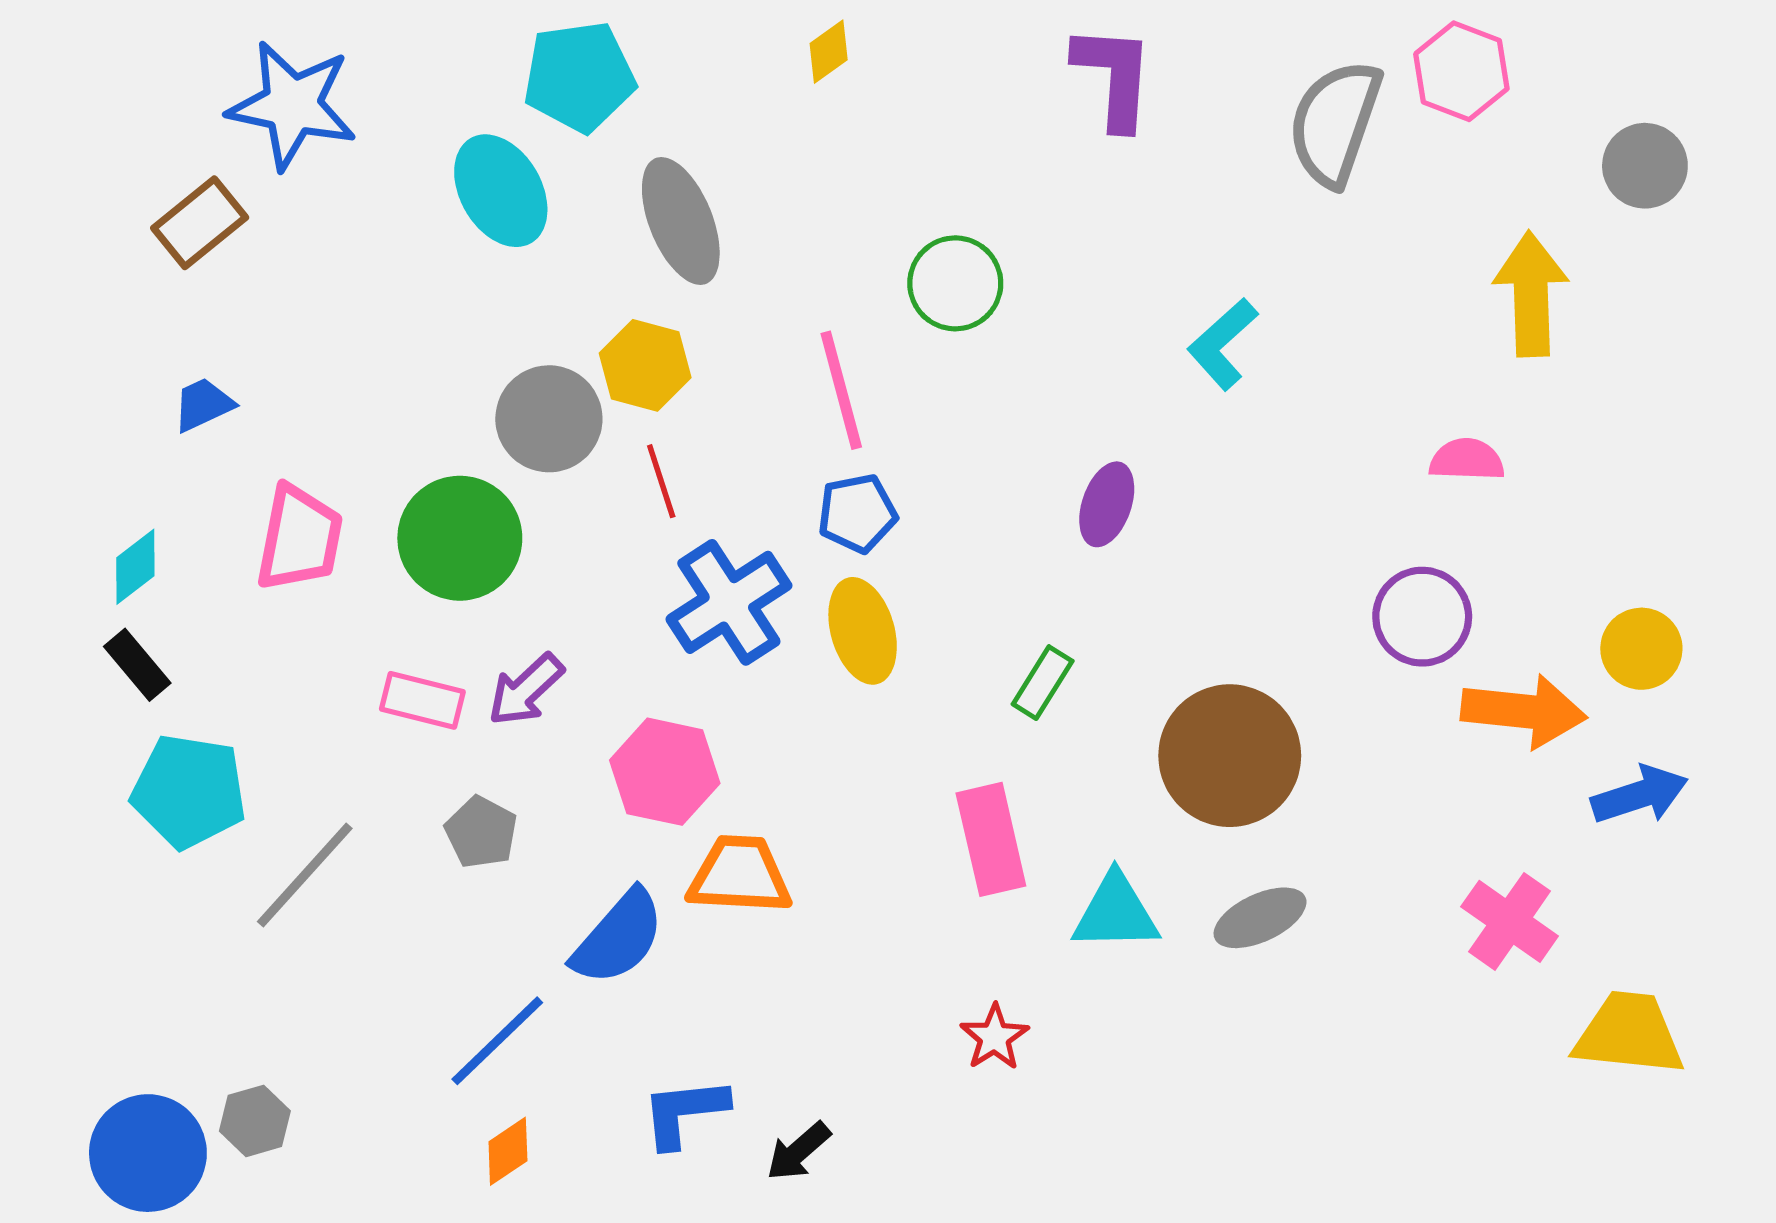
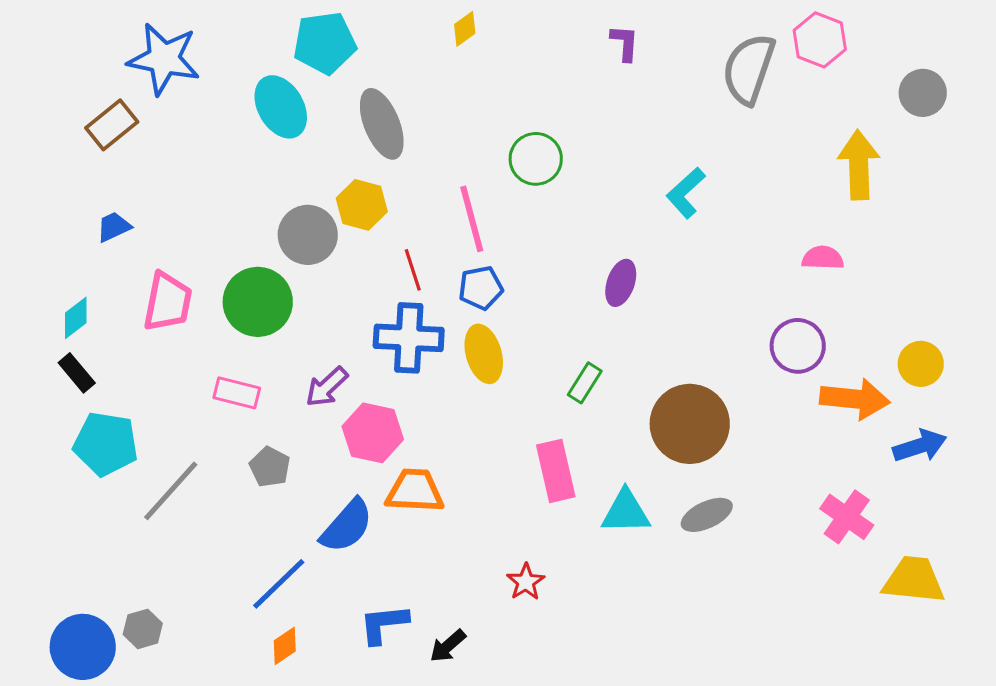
purple L-shape: (1114, 77) -> (625, 43), size x0.6
red line: (661, 481) -> (413, 270), moved
blue cross: (729, 602) -> (409, 338), turned 36
purple arrow: (526, 690) -> (327, 387), moved
red star: (994, 1037) -> (526, 582), moved

